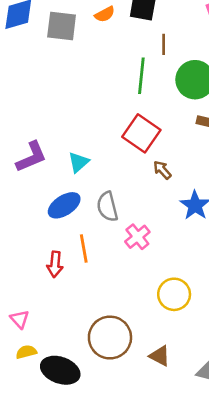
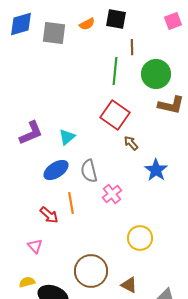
red arrow: (55, 264) -> (49, 215), turned -54
pink triangle: (20, 319) -> (35, 246), moved

